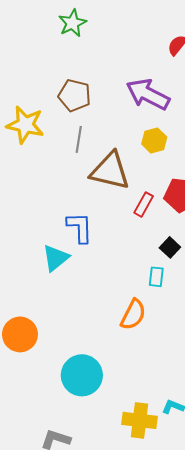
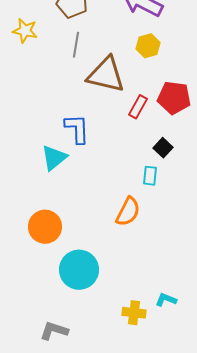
yellow star: (25, 125) -> (25, 31), size x0.7
orange circle: (20, 334) -> (45, 227), moved
yellow cross: (139, 420) -> (134, 313), size x0.7

